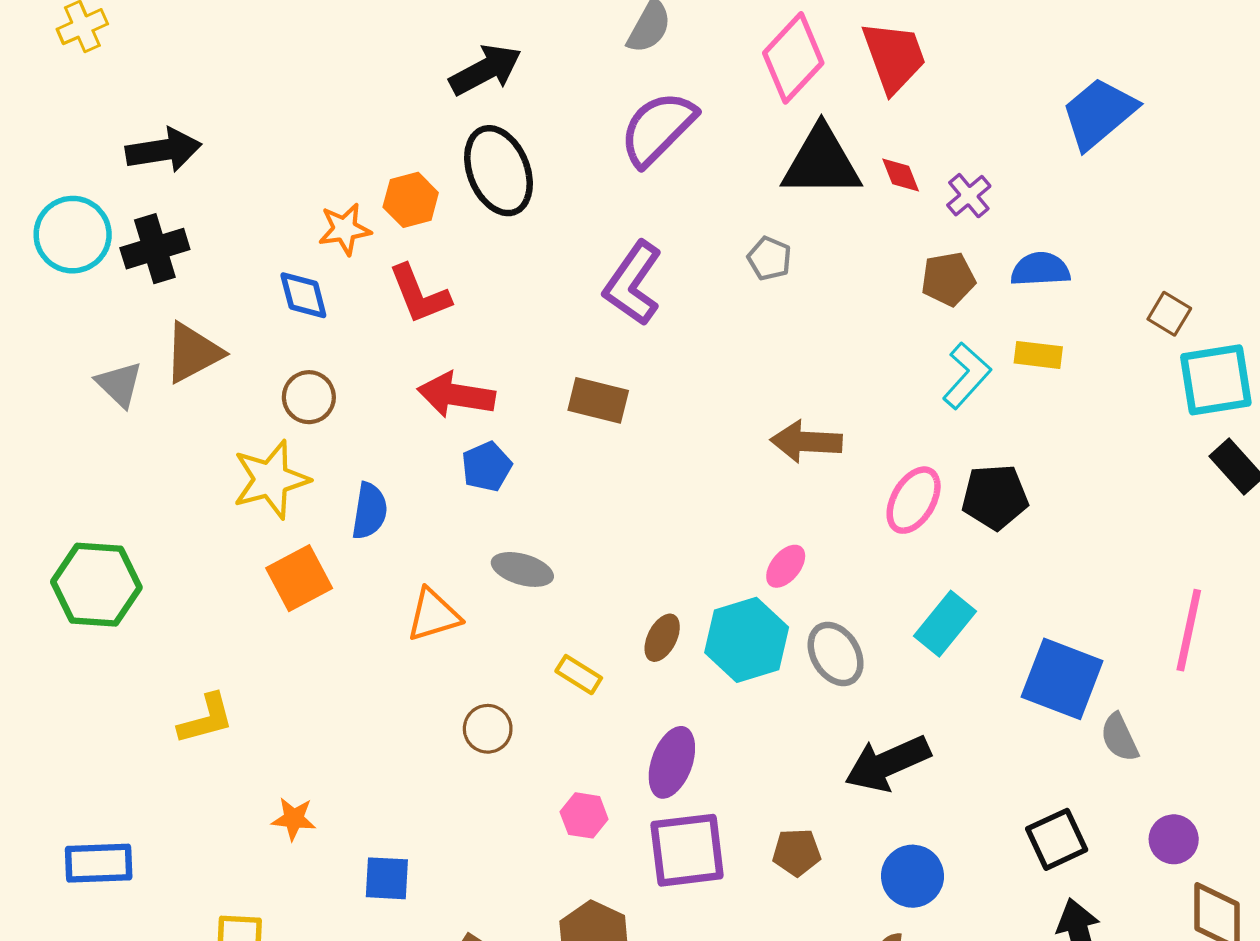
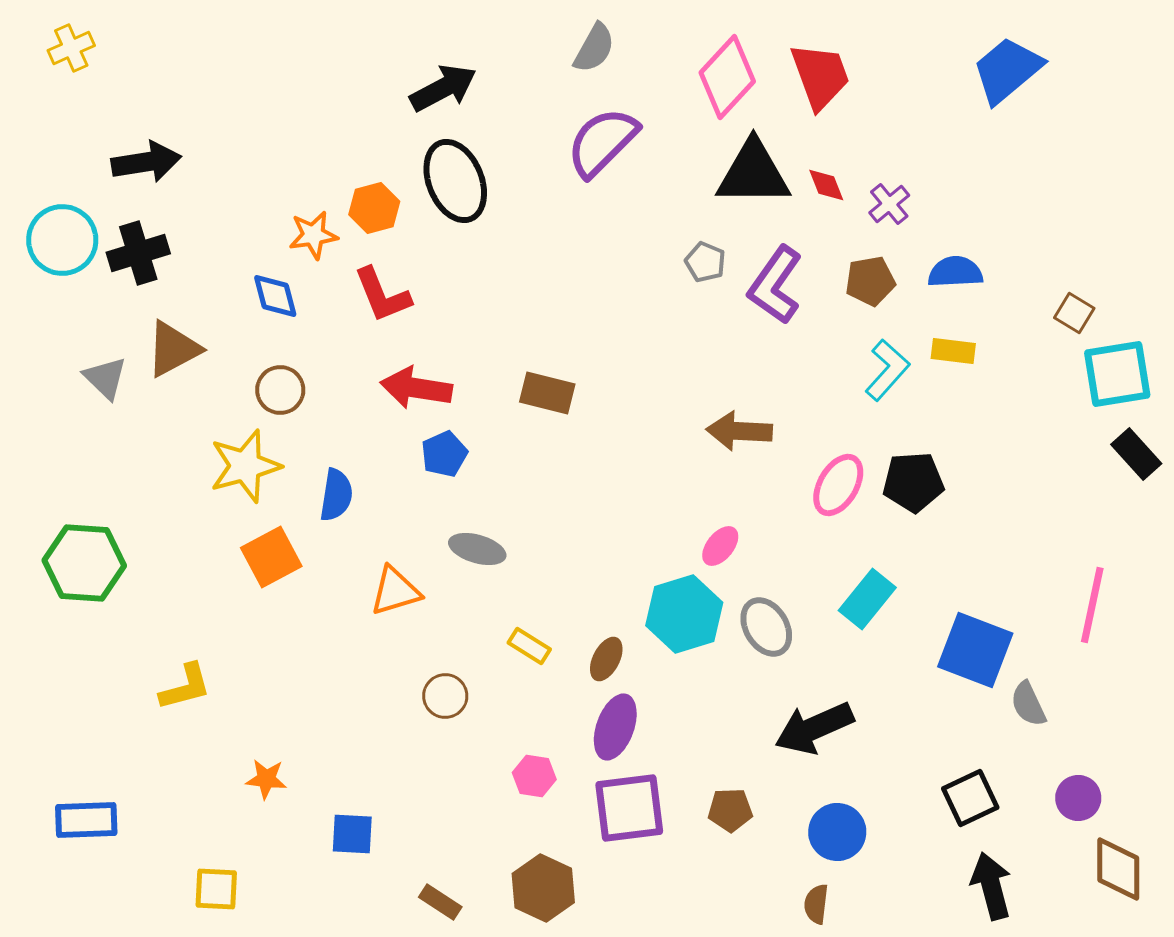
blue trapezoid: (1099, 113) -> (1007, 70), moved
purple L-shape: (633, 283) -> (775, 285), moved
brown ellipse: (662, 638) -> (606, 659), moved

